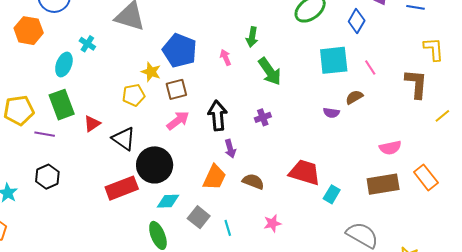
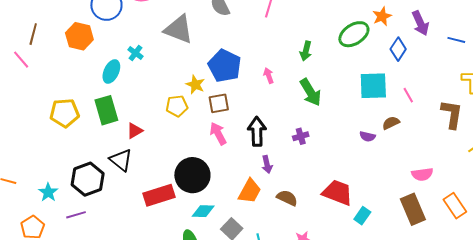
green arrow: (252, 37) -> (306, 51), moved
pink arrow: (178, 121) -> (218, 134), turned -85
purple line: (45, 134) -> (76, 215), moved, turned -30
black triangle: (124, 139) -> (121, 160), moved
black hexagon: (47, 177) -> (88, 179), size x1.4
brown rectangle: (383, 184) -> (413, 209), turned 72

